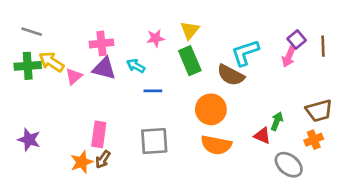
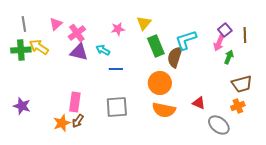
gray line: (32, 32) -> (24, 24), turned 63
pink cross: (101, 43) -> (77, 33), turned -30
green rectangle: (190, 61) -> (156, 46), moved
brown semicircle: (231, 75) -> (175, 57), turned 80
pink triangle: (74, 76) -> (56, 24), moved
green arrow: (277, 121) -> (229, 57), moved

